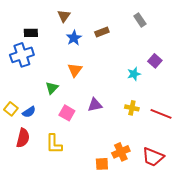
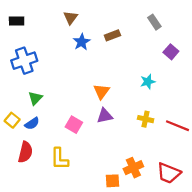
black rectangle: (31, 33) -> (17, 21), moved
purple square: (155, 61) -> (171, 52), moved
orange triangle: (75, 70) -> (101, 92), moved
green triangle: (52, 88) -> (35, 98), moved

